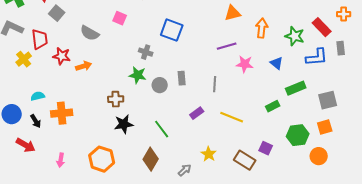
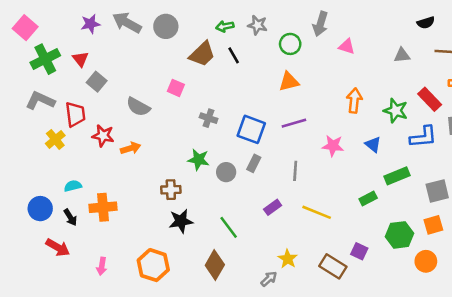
orange triangle: (233, 13) -> (289, 82), moved
blue square: (172, 30) -> (251, 129), moved
purple line: (227, 46) -> (294, 123), moved
gray cross: (146, 52) -> (209, 118), moved
gray rectangle: (182, 78) -> (254, 163), turned 32
gray arrow: (185, 170) -> (269, 279), moved

